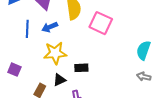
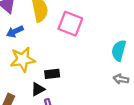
black triangle: (59, 80) -> (38, 89), moved

